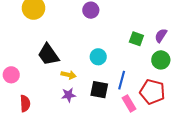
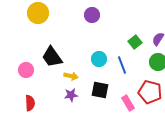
green square: (136, 39) -> (135, 42), turned 32
pink circle: (11, 75) -> (26, 70), moved
blue line: (122, 80) -> (122, 65), moved, turned -36

